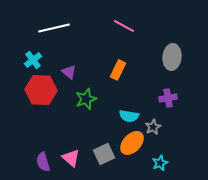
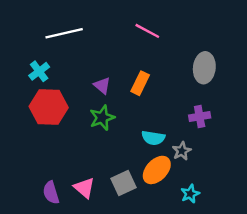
purple triangle: (69, 72) -> (102, 86), moved

